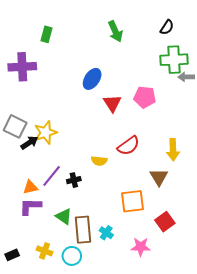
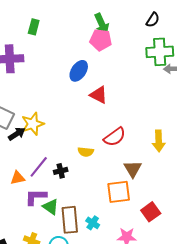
pink pentagon: (145, 97) -> (101, 40), moved
red triangle: (112, 103) -> (99, 95), turned -30
brown triangle: (159, 177) -> (133, 169), moved
purple L-shape: (30, 206) -> (36, 197), moved

